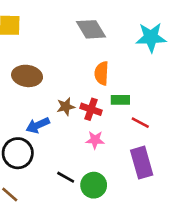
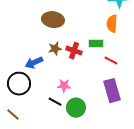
orange semicircle: (102, 73) -> (112, 24), moved
brown ellipse: (27, 76) -> (53, 20), moved
pink star: (95, 140) -> (64, 86), moved

